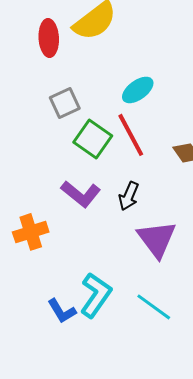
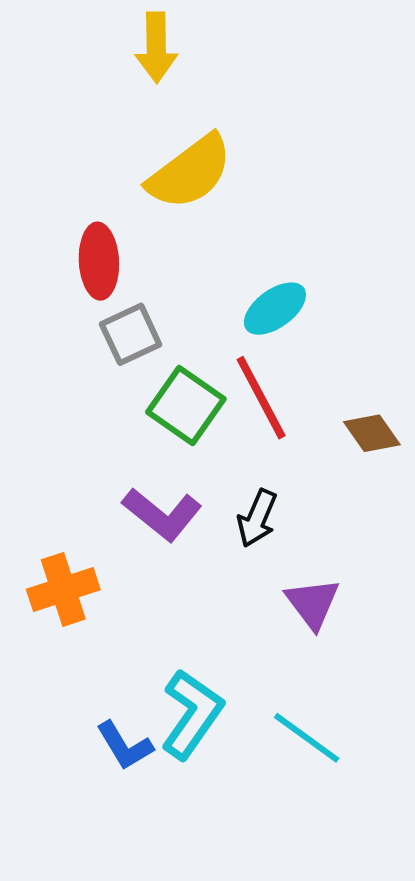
red ellipse: (49, 38) -> (99, 261), moved
purple triangle: (157, 239) -> (313, 603), size x0.7

